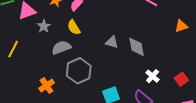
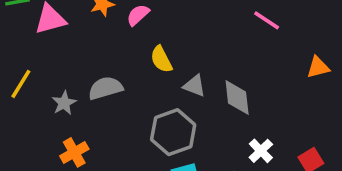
gray star: (44, 26) -> (64, 103), moved
yellow semicircle: (74, 27) -> (161, 59), moved
gray hexagon: (79, 71) -> (173, 132), moved

